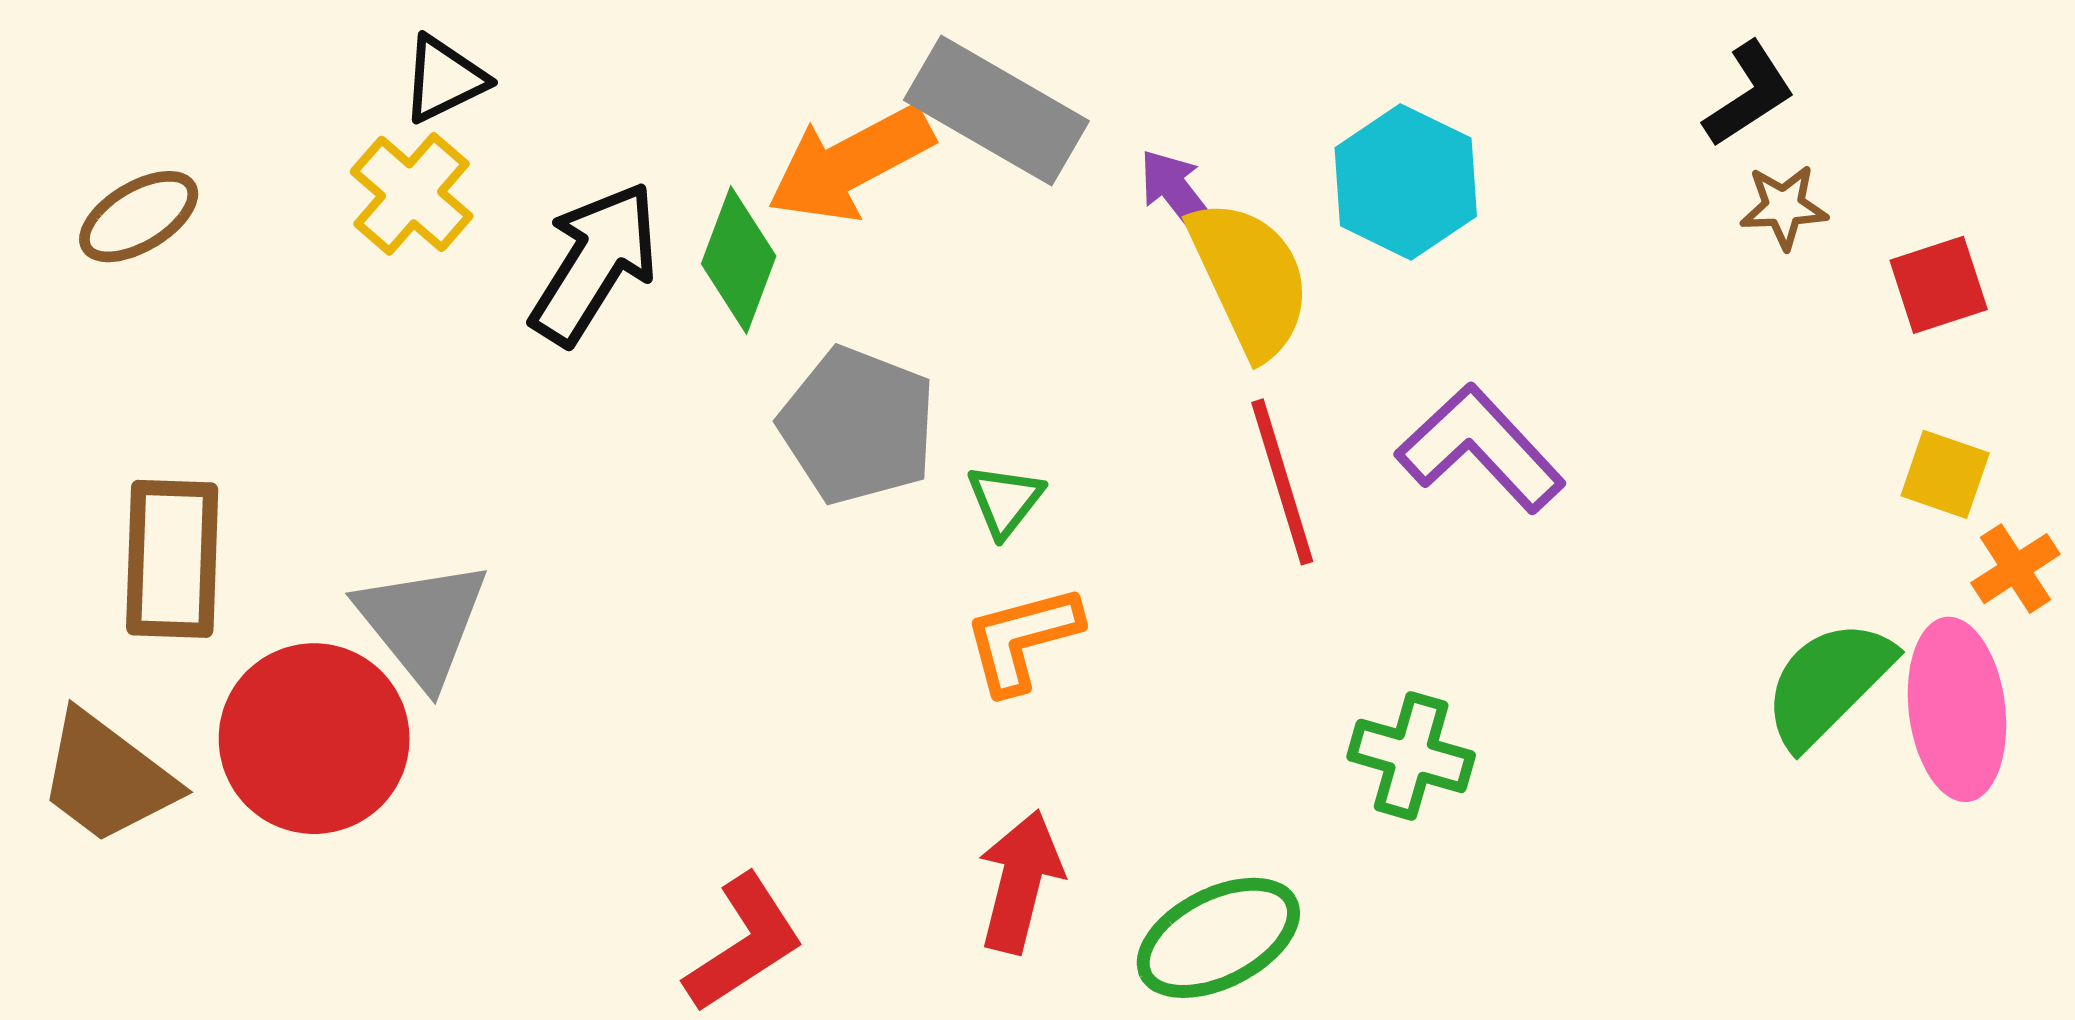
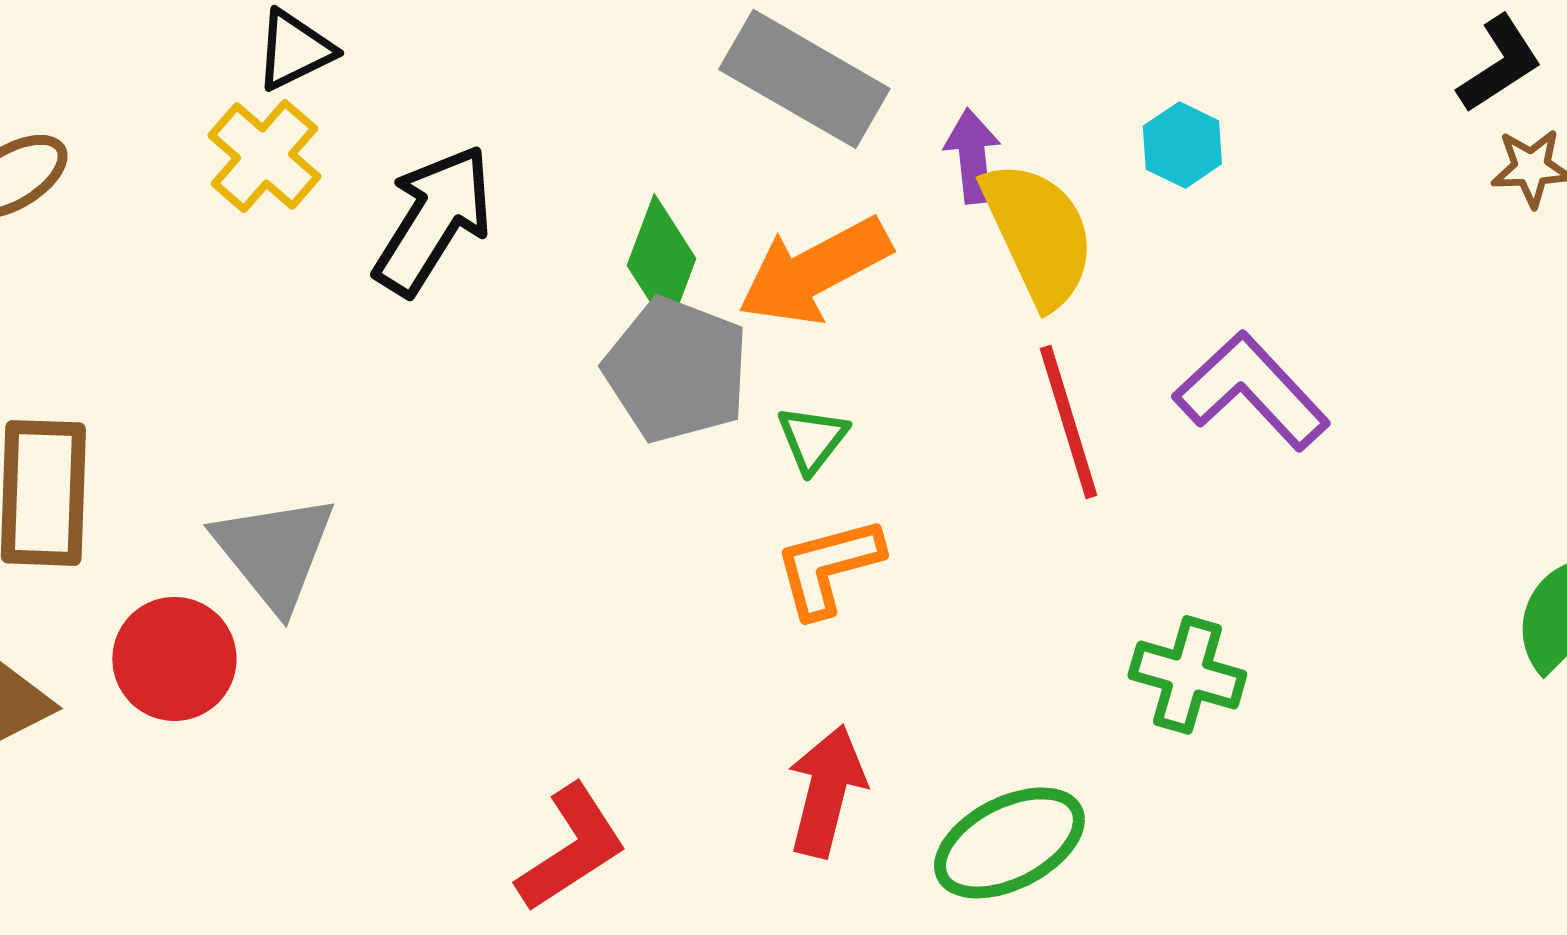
orange arrow: (850, 164) -> (814, 271), moved
cyan hexagon: (1406, 182) -> (1182, 145), size x0.6
purple arrow: (1178, 194) -> (972, 156), turned 32
green diamond: (739, 260) -> (661, 262), moved
red circle: (314, 739) -> (174, 659), size x0.7

